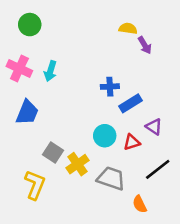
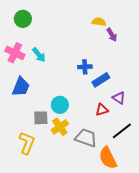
cyan arrow: (50, 71) -> (39, 55), turned -56
cyan circle: (105, 136) -> (60, 105), moved
gray square: (53, 153) -> (41, 118), turned -35
orange semicircle: (140, 204) -> (108, 158), size x1.6

